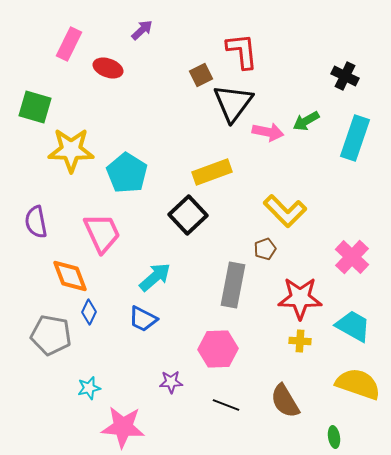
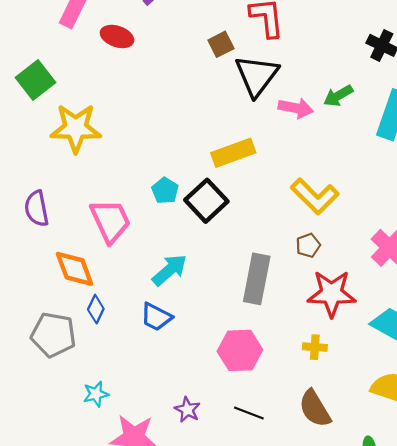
green square: (35, 107) -> (35, 80), turned 36
cyan pentagon: (127, 173) -> (165, 191), moved, size x0.6
brown pentagon: (265, 249) -> (308, 245), moved
yellow cross: (300, 341) -> (315, 347), moved
purple star: (171, 382) -> (187, 410), moved, turned 30

